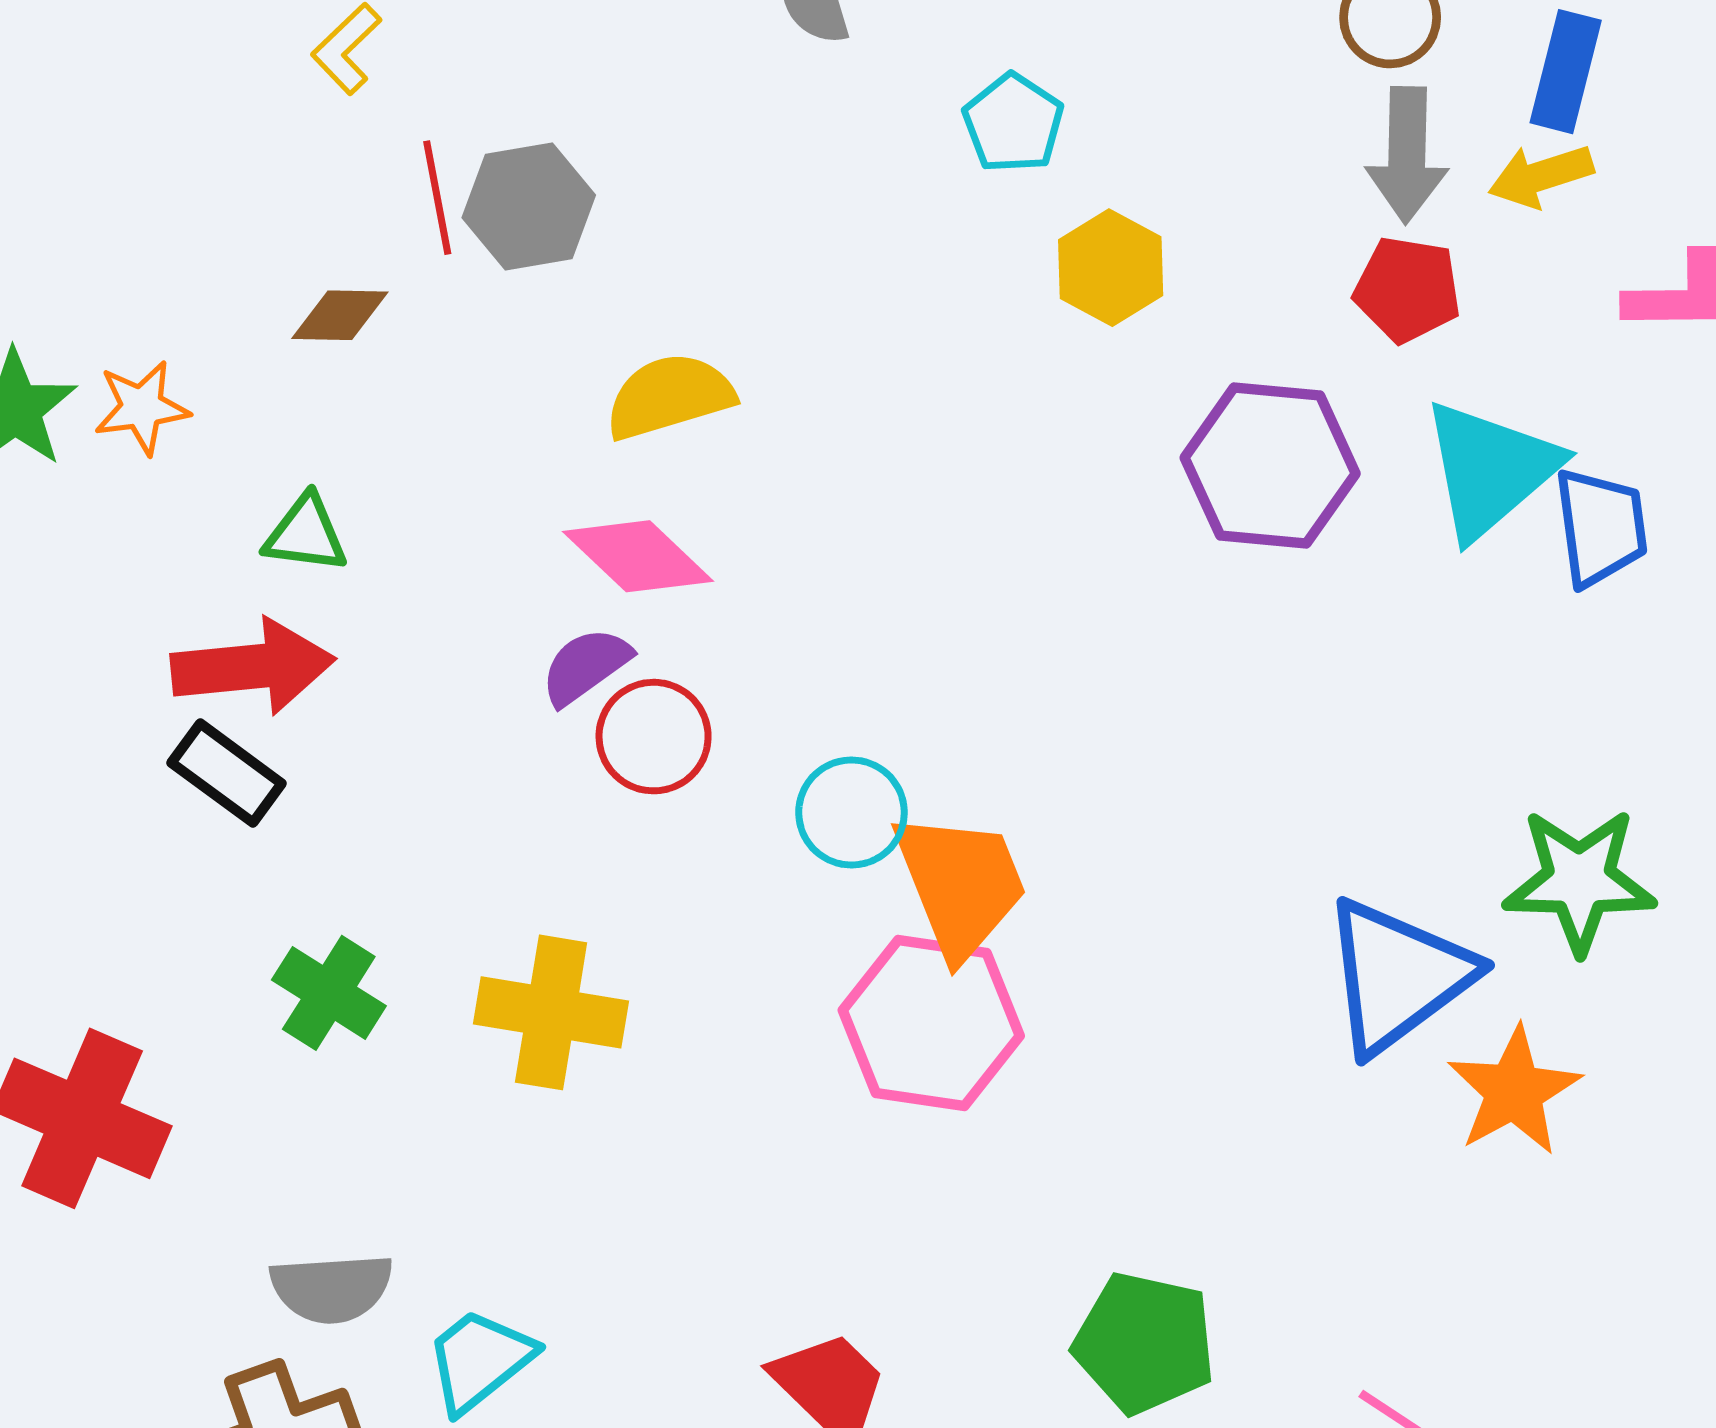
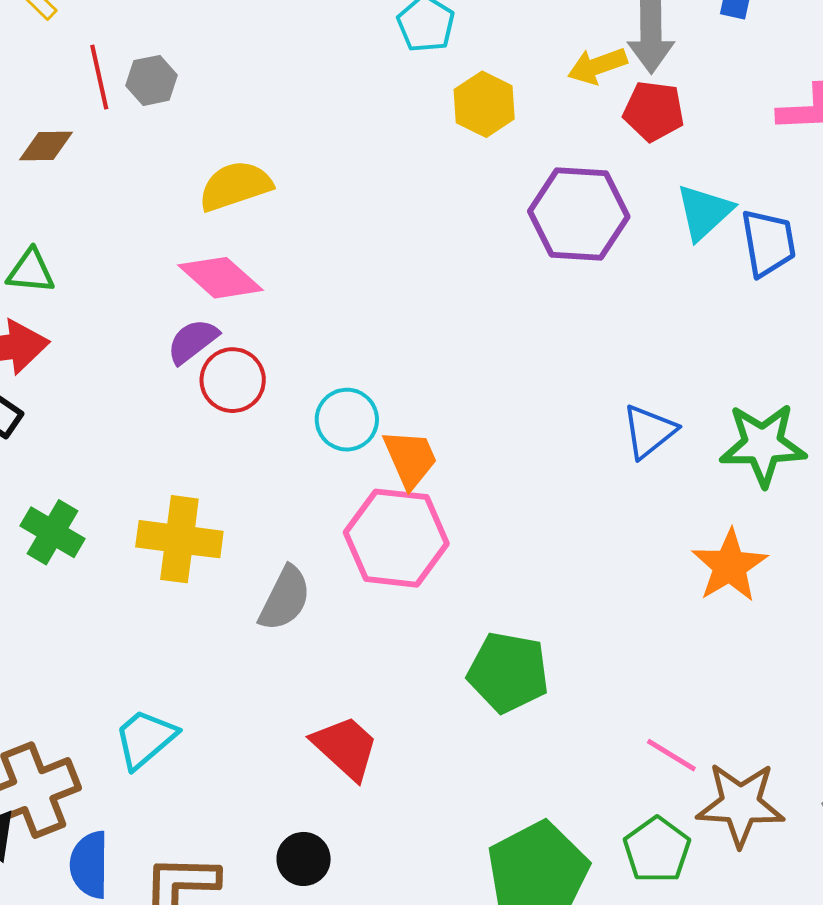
yellow arrow: (1541, 176) -> (597, 66), moved
gray hexagon: (529, 206) -> (152, 80), size x0.7
cyan triangle: (1490, 469) -> (704, 212), size x0.7
orange trapezoid: (960, 885) -> (410, 459), size x0.7
blue triangle: (1398, 976) -> (649, 431), moved, size x0.6
gray semicircle: (332, 1288) -> (285, 598), moved, turned -58
green pentagon: (1144, 1343) -> (508, 672), moved

